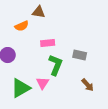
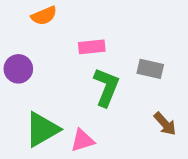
pink triangle: (43, 83) -> (82, 140), moved, turned 40

